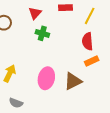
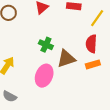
green cross: (42, 33) -> (46, 45), moved
brown triangle: (73, 81) -> (66, 59), moved

